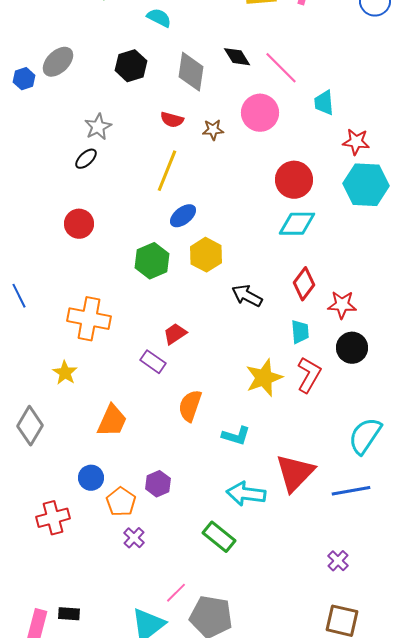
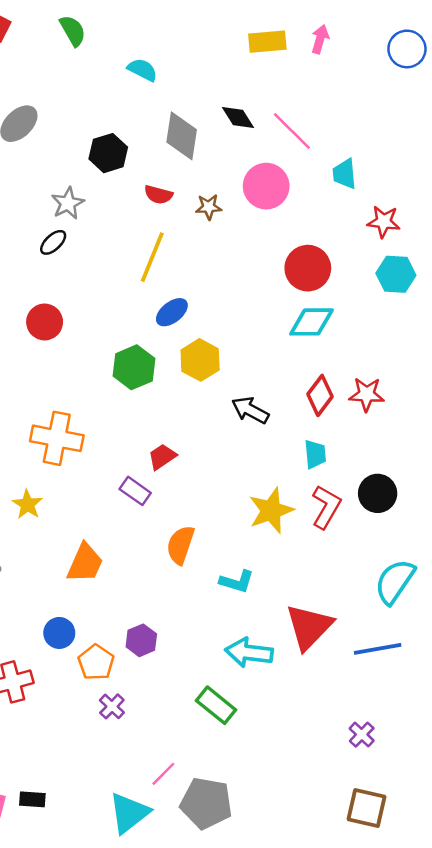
black hexagon: (131, 66) -> (108, 153), moved
cyan hexagon: (366, 185) -> (396, 274), size x0.7
red star: (342, 305) -> (367, 394), moved
black circle: (352, 348) -> (378, 493), moved

